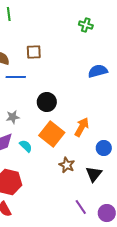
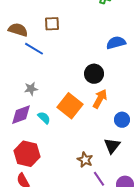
blue line: (16, 77) -> (34, 49), turned 30
black circle: (47, 102) -> (94, 74), moved
brown star: (67, 165) -> (85, 160), moved

